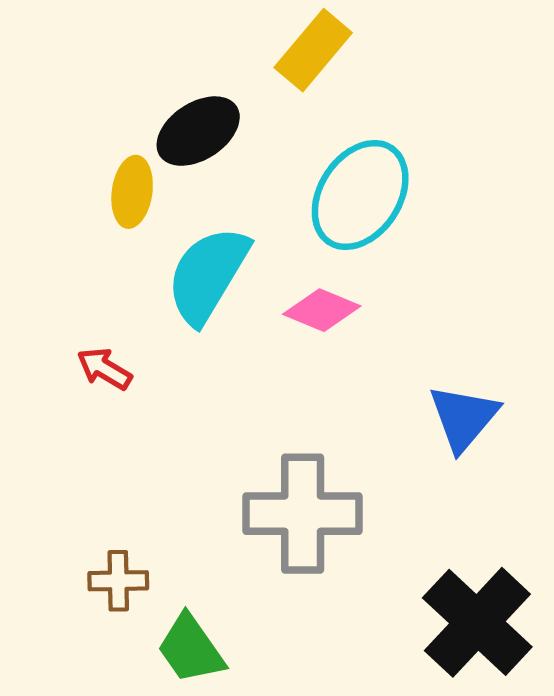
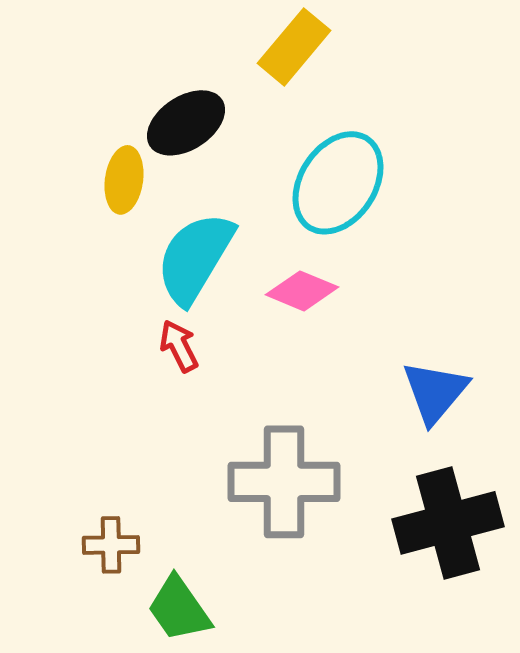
red arrow: (104, 369) -> (179, 346), moved, turned 32
black cross: (477, 622) -> (448, 523), moved, turned 32

